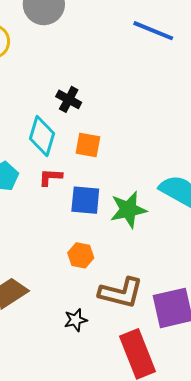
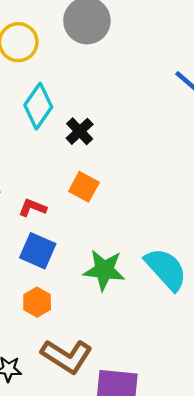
cyan diamond: (42, 136) -> (38, 106), moved
blue square: (85, 200) -> (38, 251), moved

